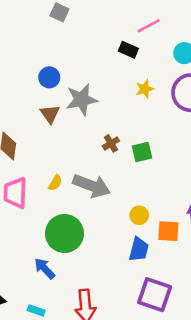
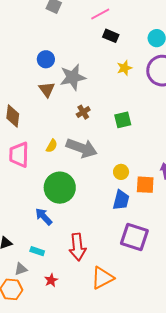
pink line: (149, 26) -> (100, 14), moved
brown cross: (111, 143) -> (83, 112), moved

